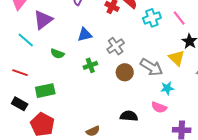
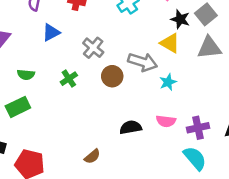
blue triangle: (85, 35) -> (51, 32), moved
green rectangle: (45, 91) -> (18, 107), moved
pink semicircle: (159, 107) -> (166, 121), moved

